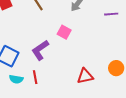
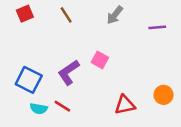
pink square: (64, 32) -> (100, 60), moved
red line: (35, 77) -> (62, 106), turned -48

